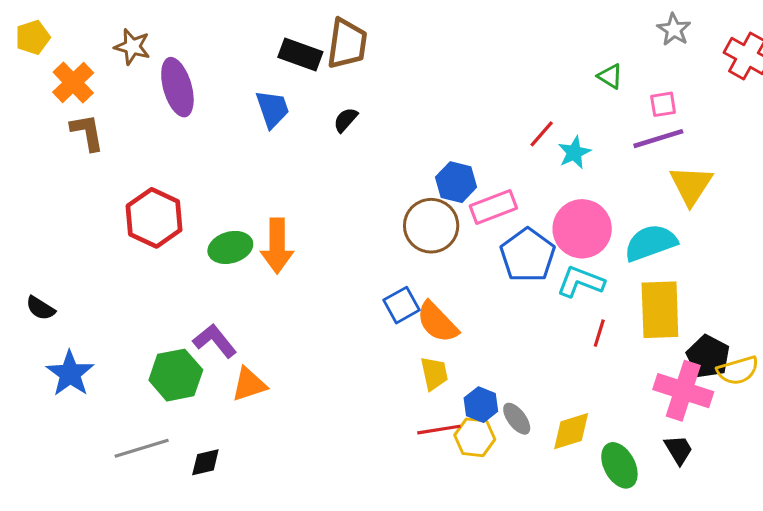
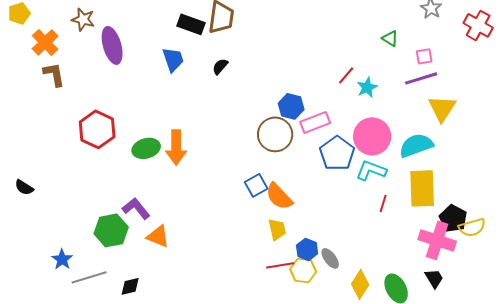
blue star: (70, 374) -> (62, 259), moved, size x0.7
orange triangle: (249, 384) -> (158, 236), turned 40
yellow diamond: (571, 431) -> (360, 284), moved, turned -40

